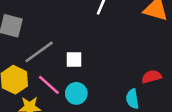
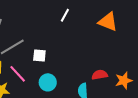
cyan circle: (76, 93) -> (48, 82), moved

